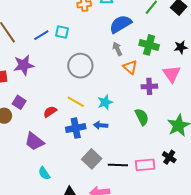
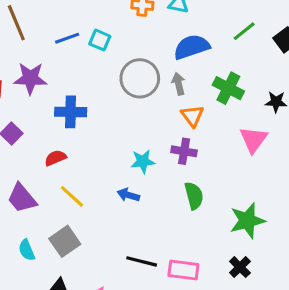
gray circle: (80, 66) -> (140, 78), moved
purple cross: (149, 86) -> (184, 151), moved
yellow line: (76, 102) -> (72, 196), moved
blue cross: (76, 128) -> (71, 112), moved
black cross: (169, 157) -> (240, 267), moved
gray square: (92, 159) -> (65, 241), moved

